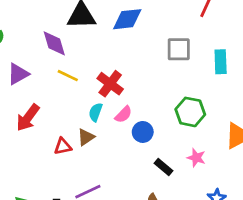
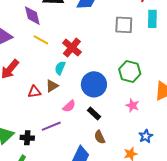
cyan rectangle: (221, 62) -> (152, 19), moved
pink semicircle: (123, 115) -> (69, 106), moved
blue circle: (143, 132) -> (94, 84), size x1.6
black rectangle: (163, 167) -> (94, 114), moved

